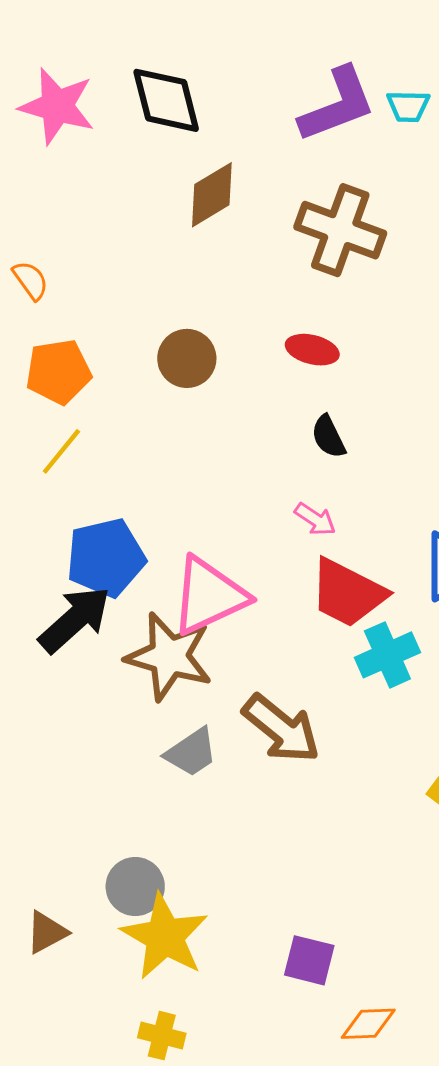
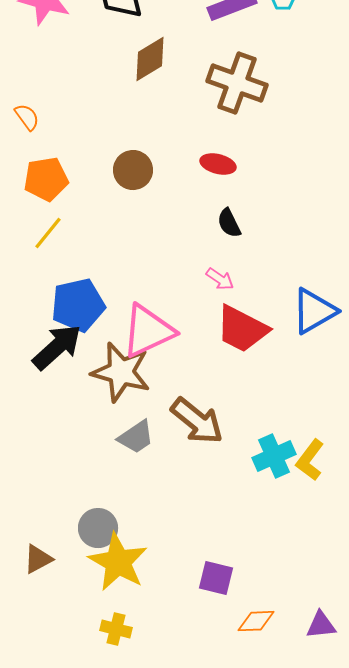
cyan cross: (387, 655) -> (274, 456), moved

